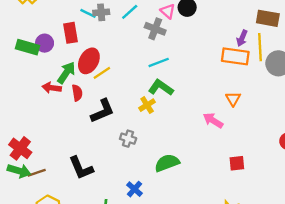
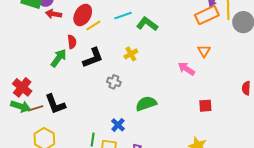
orange rectangle: (235, 56) -> (207, 15), turned -35
cyan line: (159, 62) -> (123, 16), moved
green arrow: (66, 73) -> (59, 58), moved
red arrow: (52, 88) -> (54, 14), moved
green L-shape: (161, 88) -> (147, 24), moved
black L-shape: (81, 168) -> (55, 104), moved

